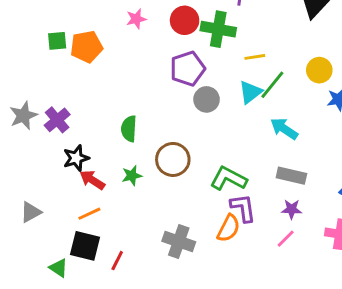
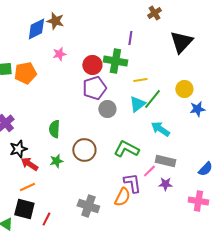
red circle: (185, 20) -> (92, 65), moved
green L-shape: (228, 179) -> (126, 149), moved
pink line: (286, 239) -> (149, 171), moved

